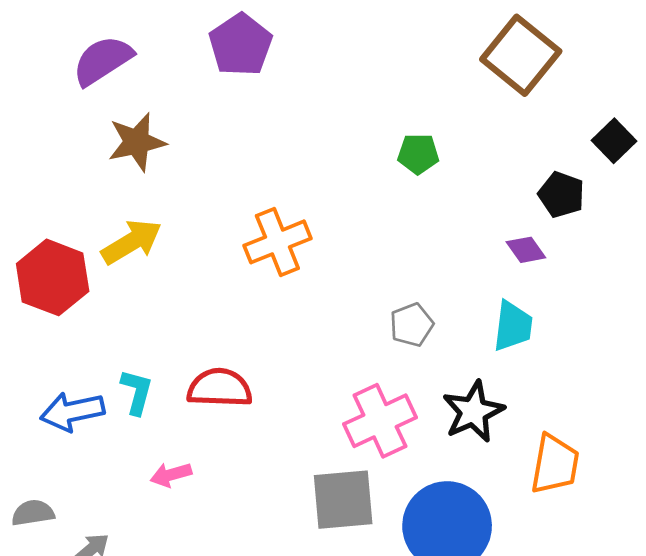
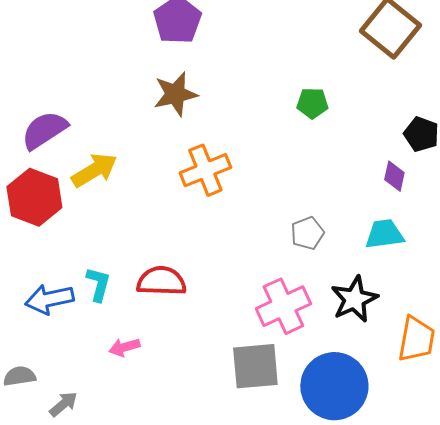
purple semicircle: (103, 60) -> (44, 130), moved
brown star: (137, 142) -> (175, 94), moved
purple diamond: (526, 250) -> (394, 176), turned 48
cyan trapezoid: (513, 326) -> (384, 234), turned -105

